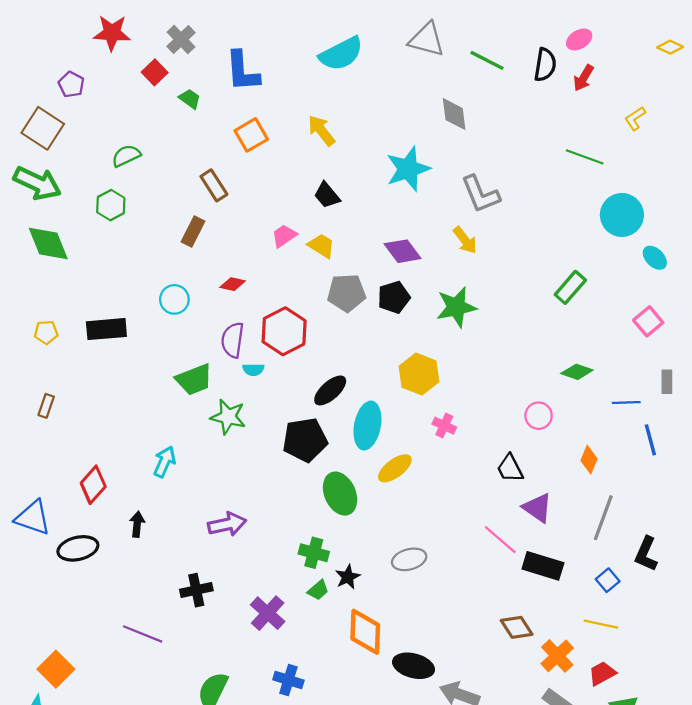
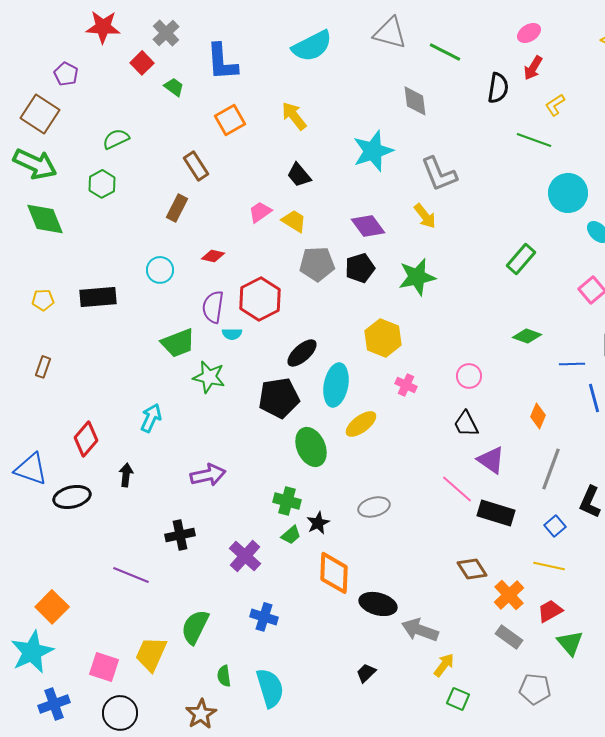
black semicircle: (545, 65) -> (498, 88), moved
yellow L-shape: (635, 118) -> (555, 105), moved
pink circle: (539, 416) -> (469, 376), moved

